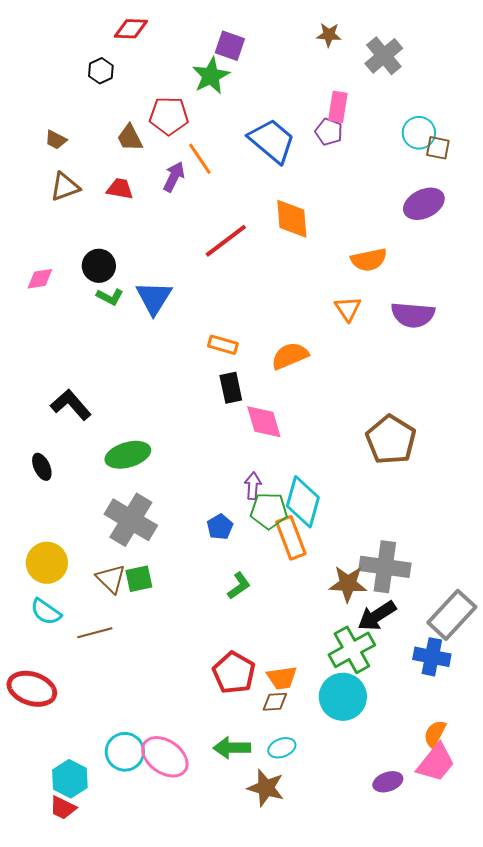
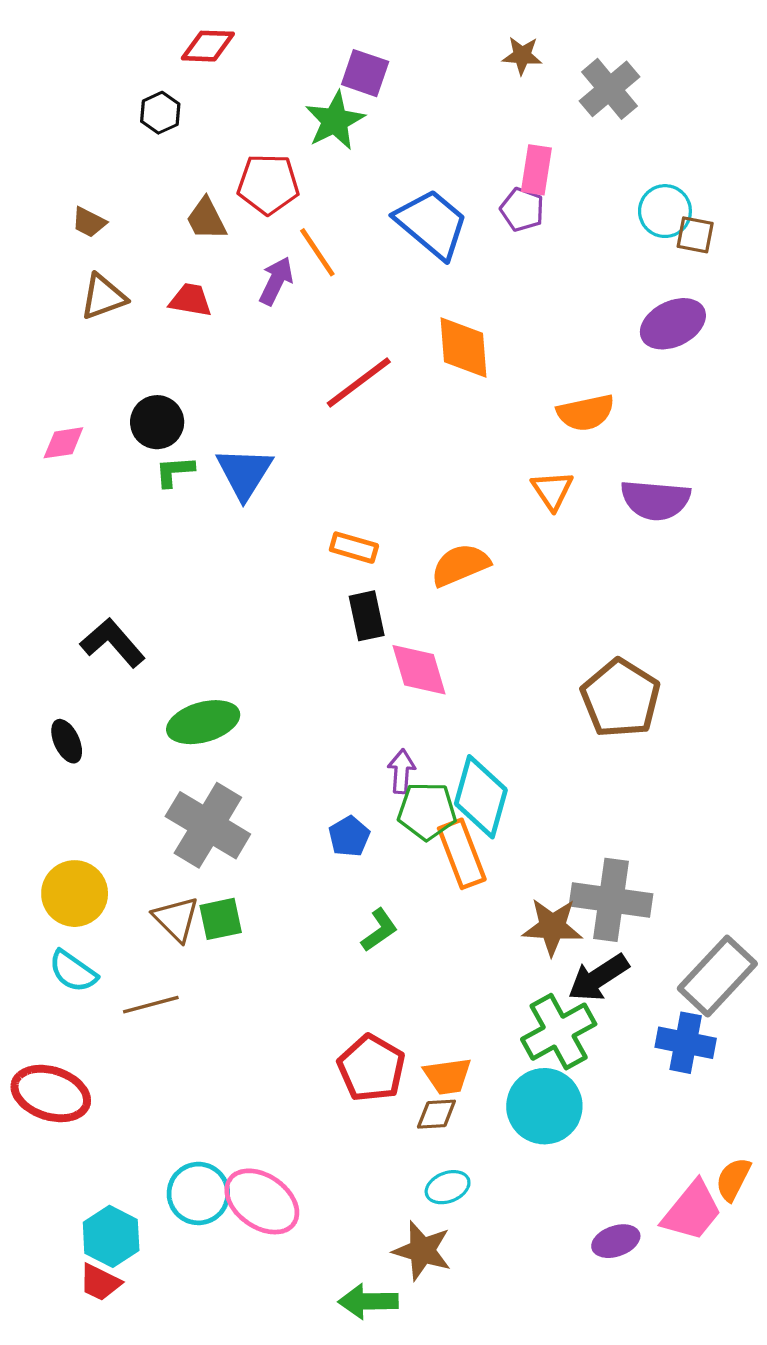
green L-shape: (110, 297) -> (175, 471), turned 148
orange semicircle: (435, 734) -> (733, 1179), moved
green arrow: (232, 748) -> (368, 1301), moved

